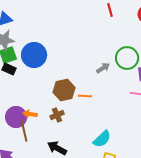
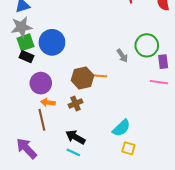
gray arrow: (103, 68) -> (122, 56), turned 88
orange line: (85, 96) -> (100, 76), moved
purple circle: (16, 117) -> (41, 83), moved

